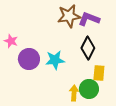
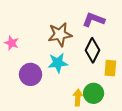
brown star: (69, 16) -> (60, 34), moved
purple circle: (29, 59) -> (30, 74), moved
yellow rectangle: (99, 73) -> (110, 68), moved

